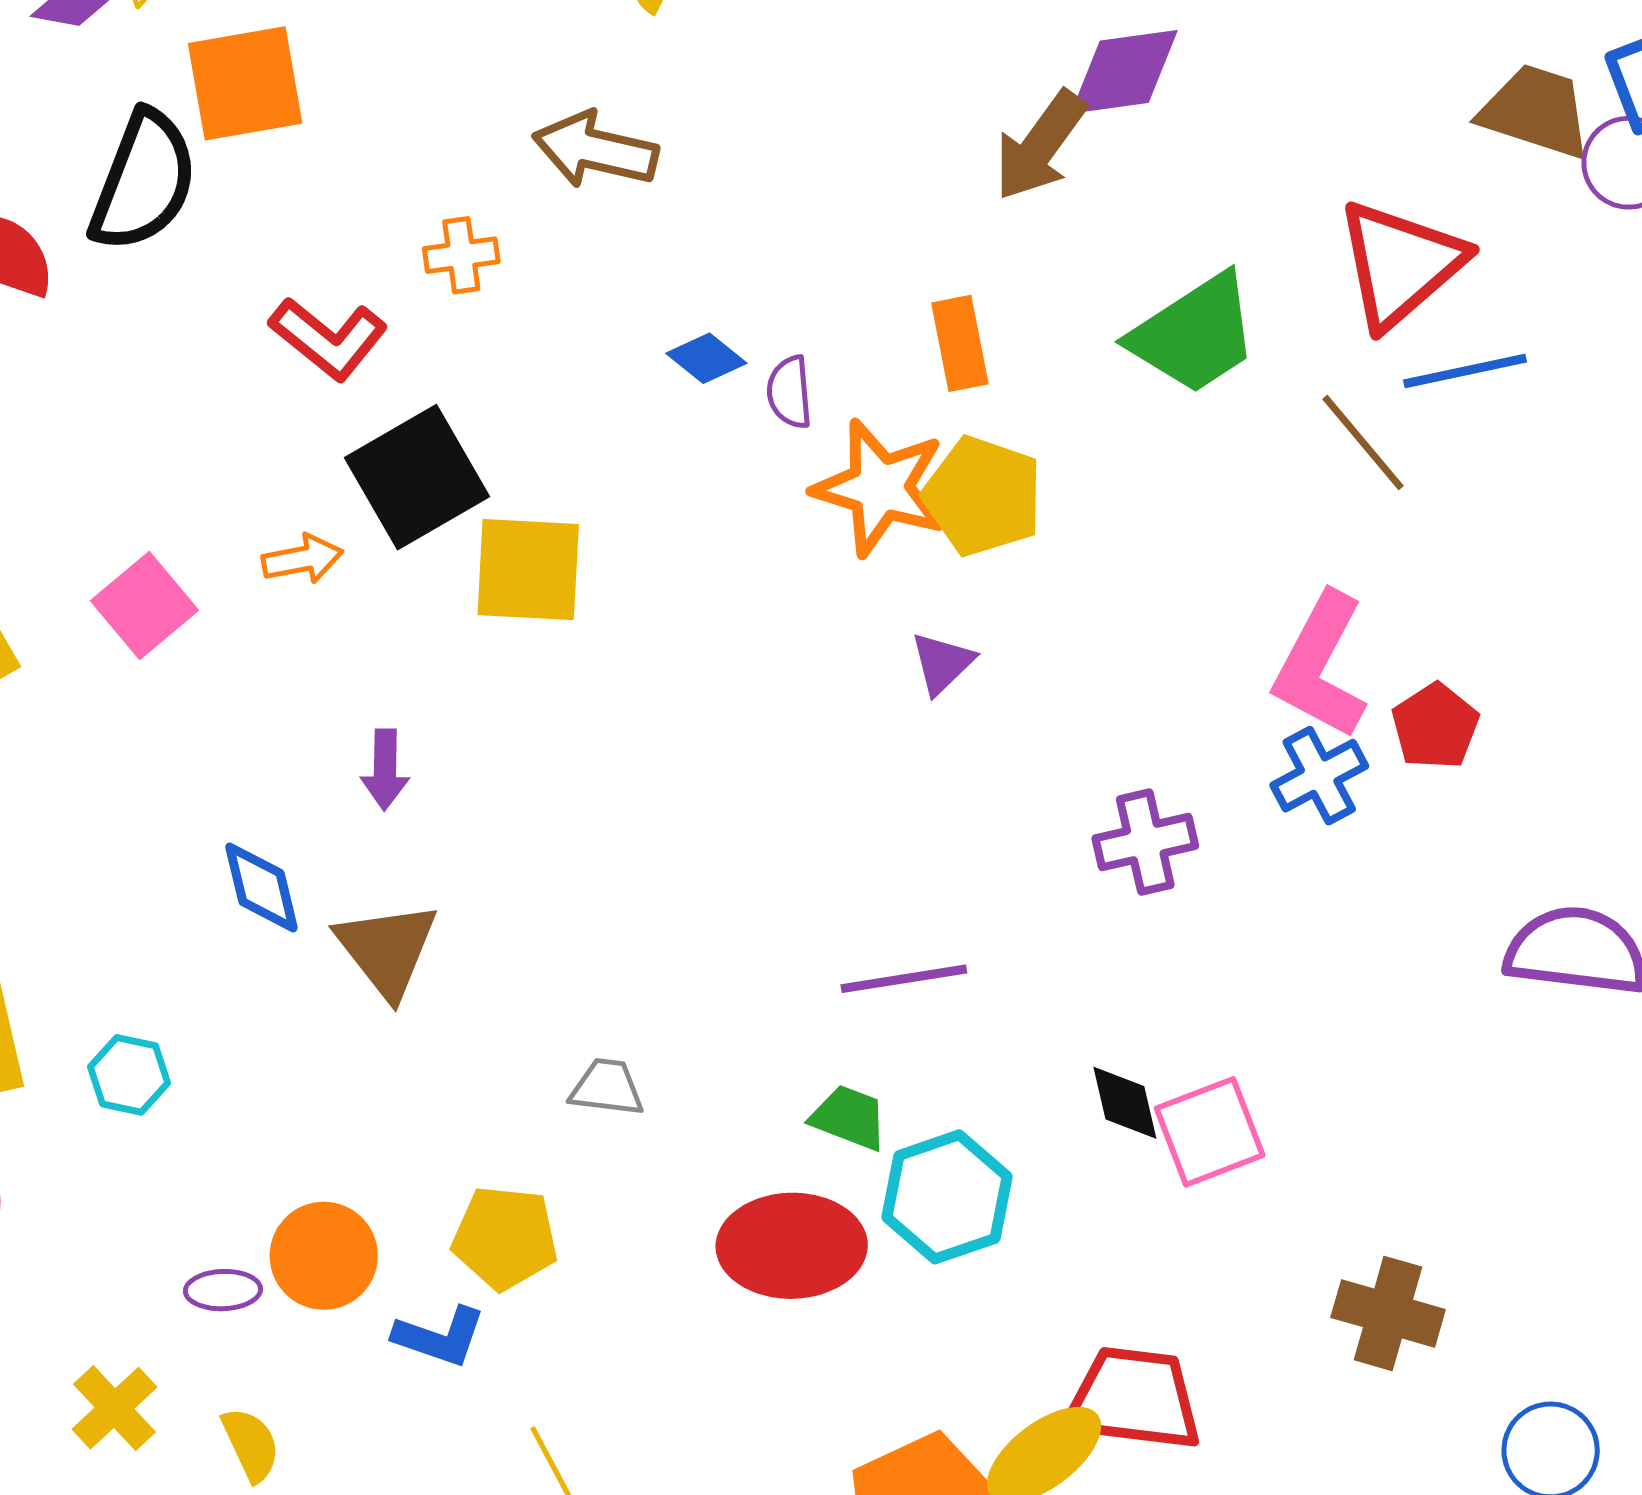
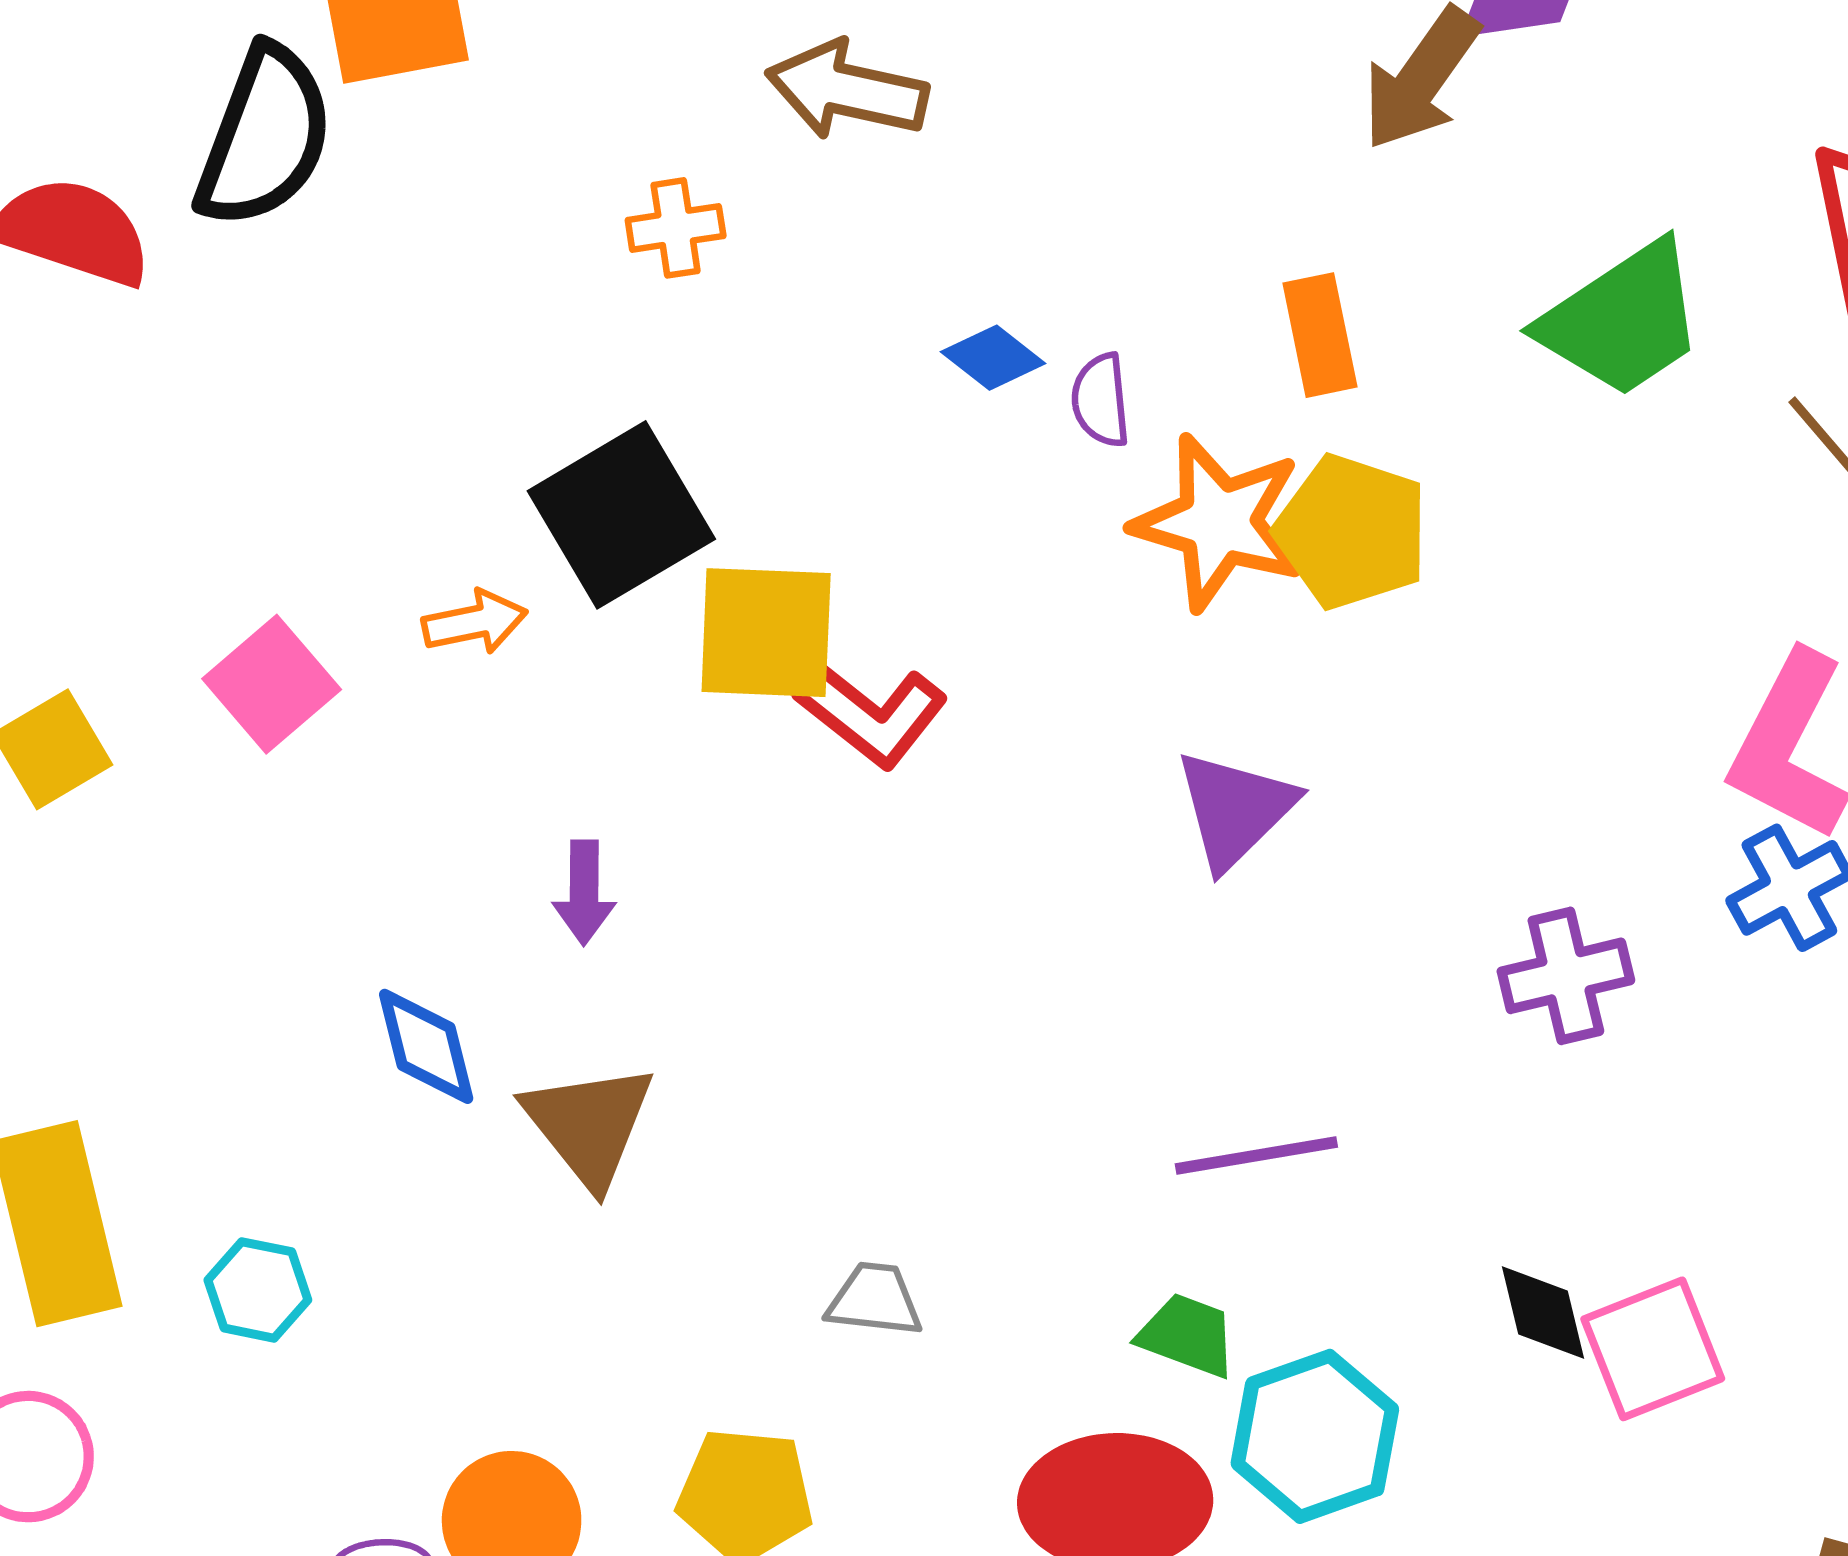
red L-shape: (328, 338) -> (871, 714), moved
purple triangle: (942, 663) -> (1235, 809), moved, size x1.5

